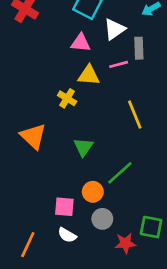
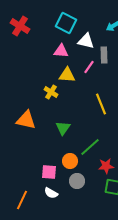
white triangle: (114, 29) -> (86, 41), turned 48
pink line: (119, 64) -> (89, 67), turned -40
orange triangle: (33, 136) -> (26, 120), turned -30
red star: (125, 243) -> (106, 166), moved

